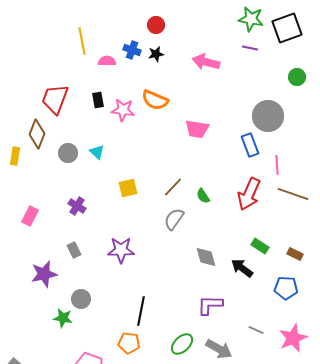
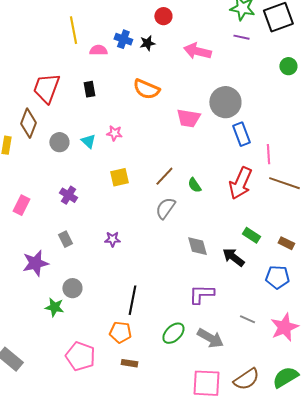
red circle: (156, 25) -> (163, 16), moved
pink star: (123, 110) -> (114, 133), moved, size x0.7
gray circle: (268, 116) -> (225, 102), moved
purple star: (121, 250) -> (112, 239), size x0.6

